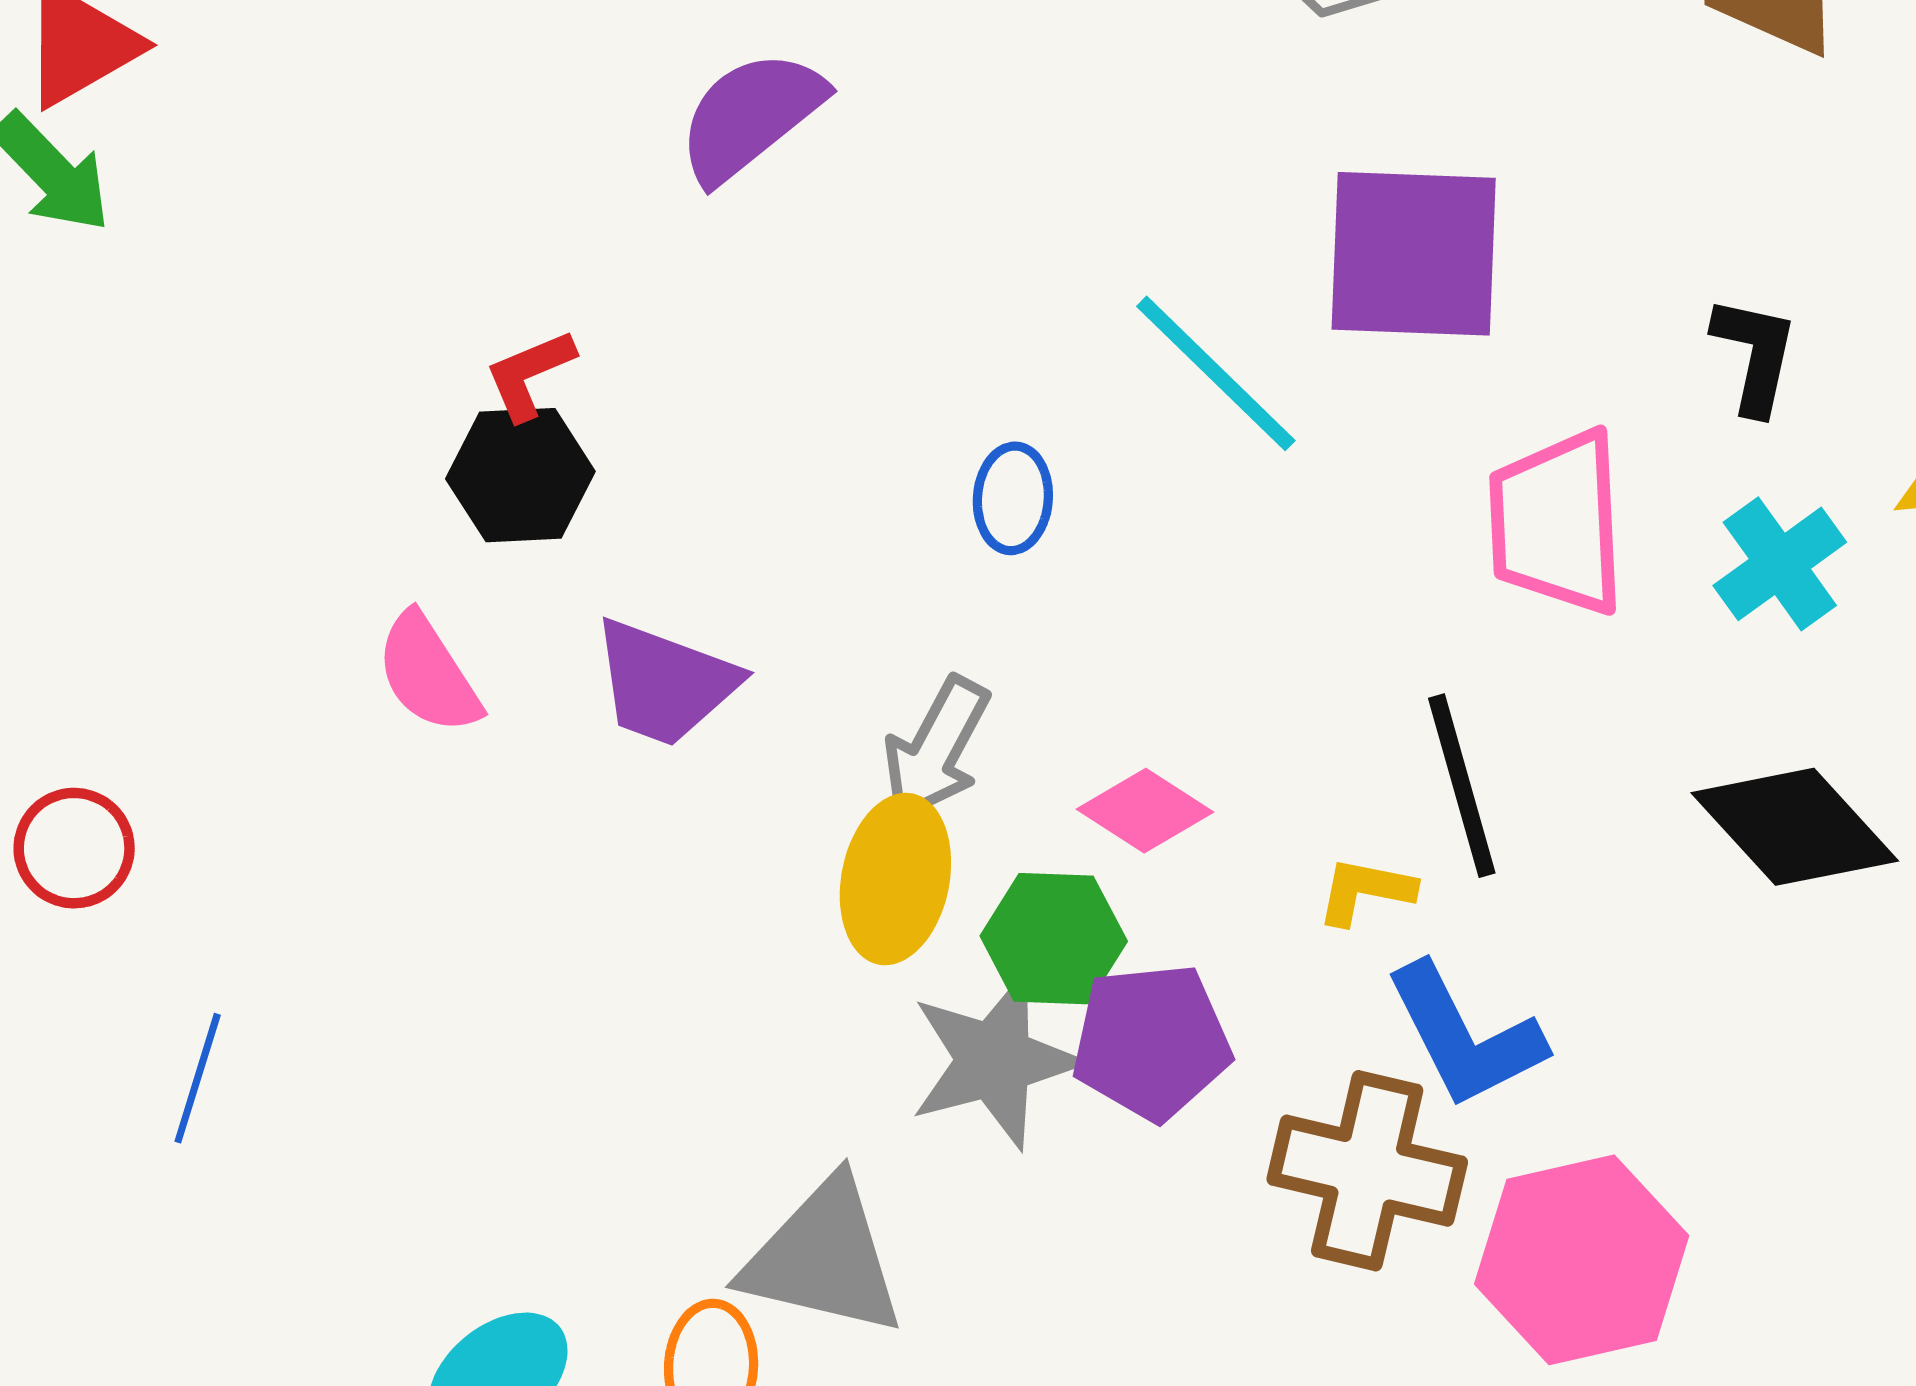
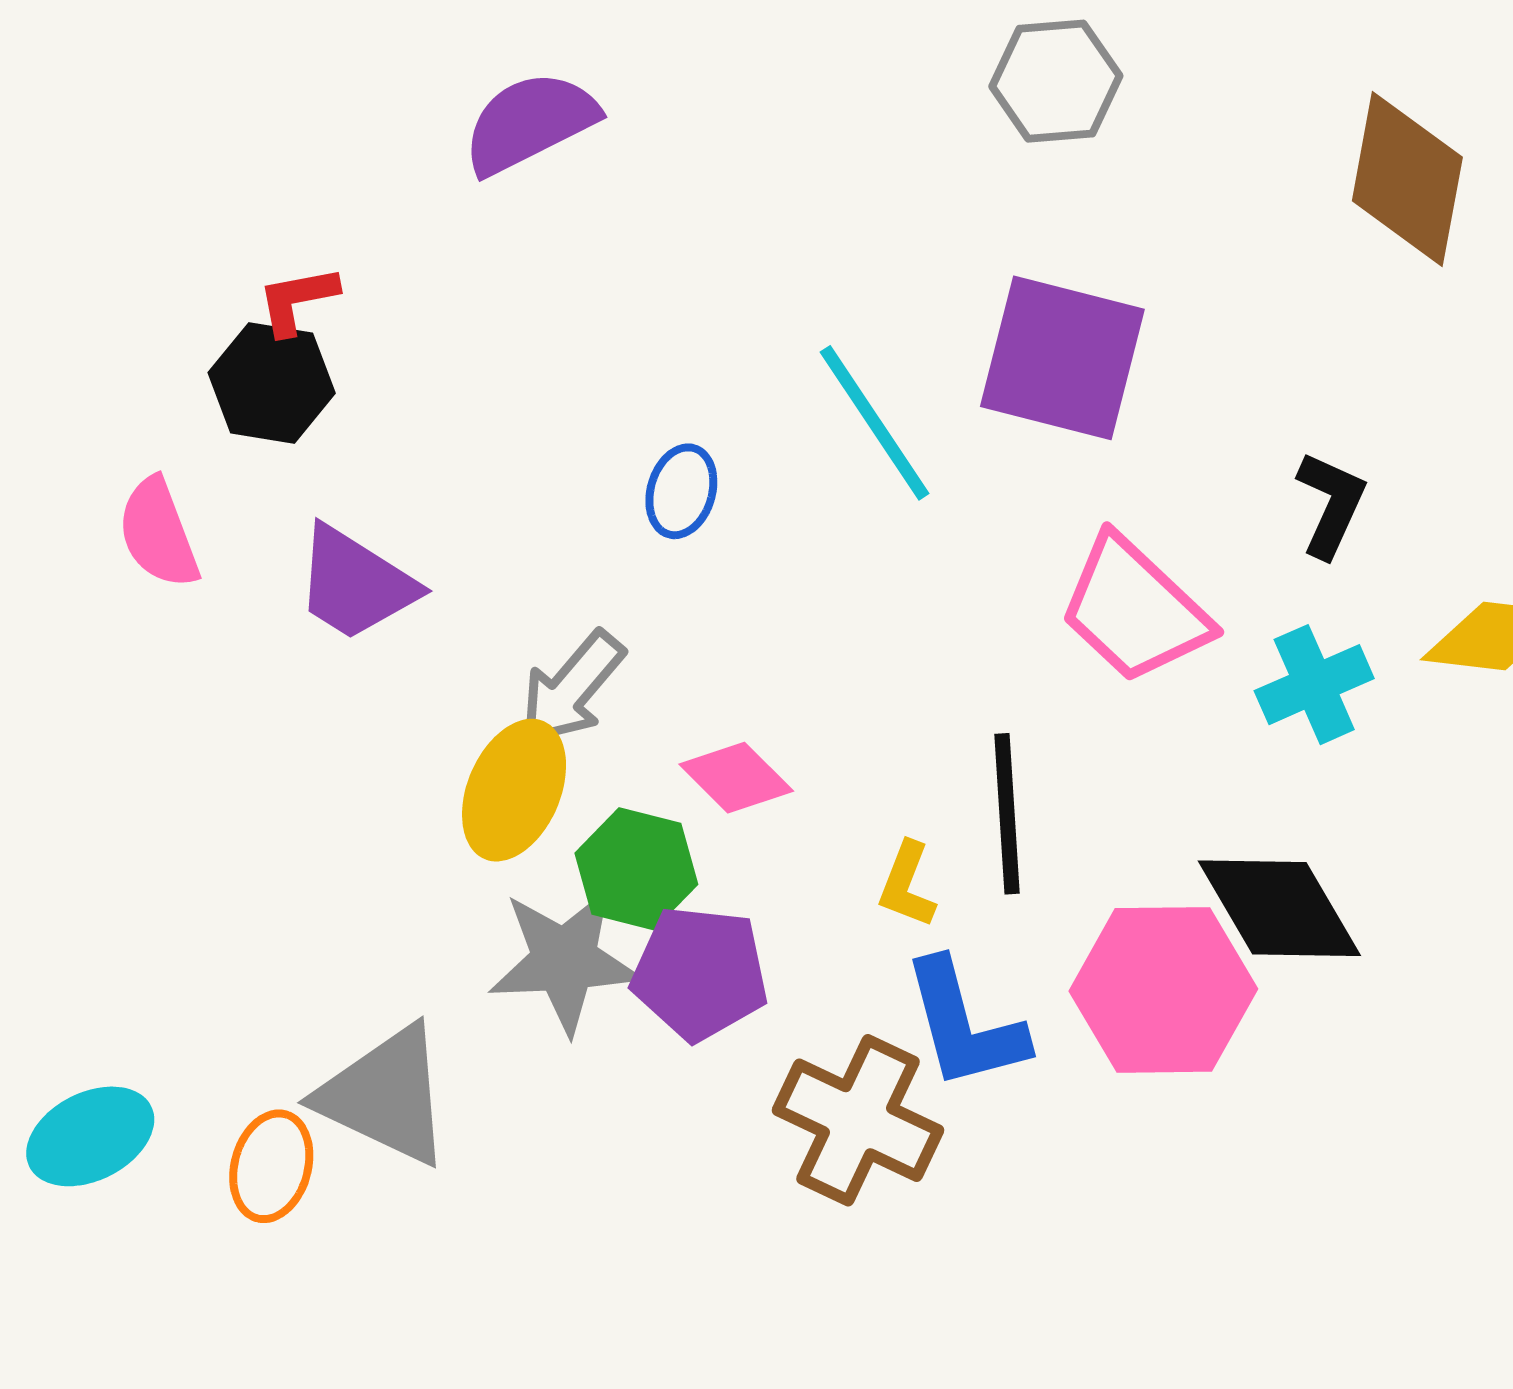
pink trapezoid: (1557, 523) -> (1134, 610), turned -56
yellow L-shape: (1365, 891) -> (907, 885), turned -92
pink hexagon: (1582, 1260) -> (1163, 990), moved

